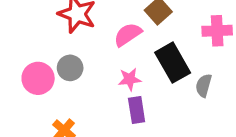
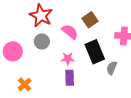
pink semicircle: (128, 35) -> (70, 32), turned 66
gray circle: (70, 68) -> (42, 42), moved

